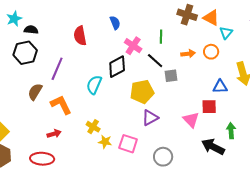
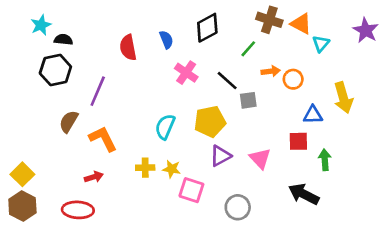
blue semicircle: (115, 23) -> (166, 40), moved
green line: (161, 37) -> (248, 49), moved, turned 40
pink cross: (133, 46) -> (186, 73), moved
orange circle: (211, 52) -> (293, 79), moved
black diamond: (117, 67) -> (207, 28), moved
cyan semicircle: (94, 85) -> (165, 127), moved
pink triangle: (191, 120) -> (260, 158), moved
yellow cross: (93, 127) -> (145, 168), turned -32
green arrow: (231, 131) -> (325, 160), moved
yellow star: (105, 142) -> (172, 169), moved

